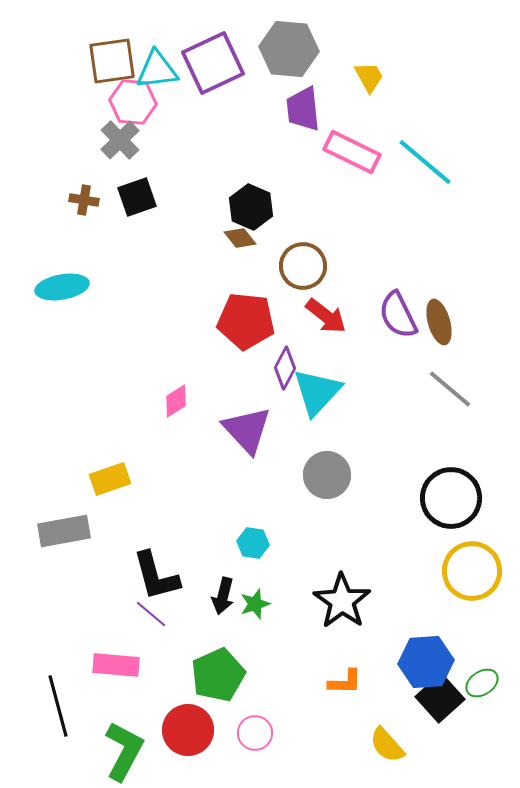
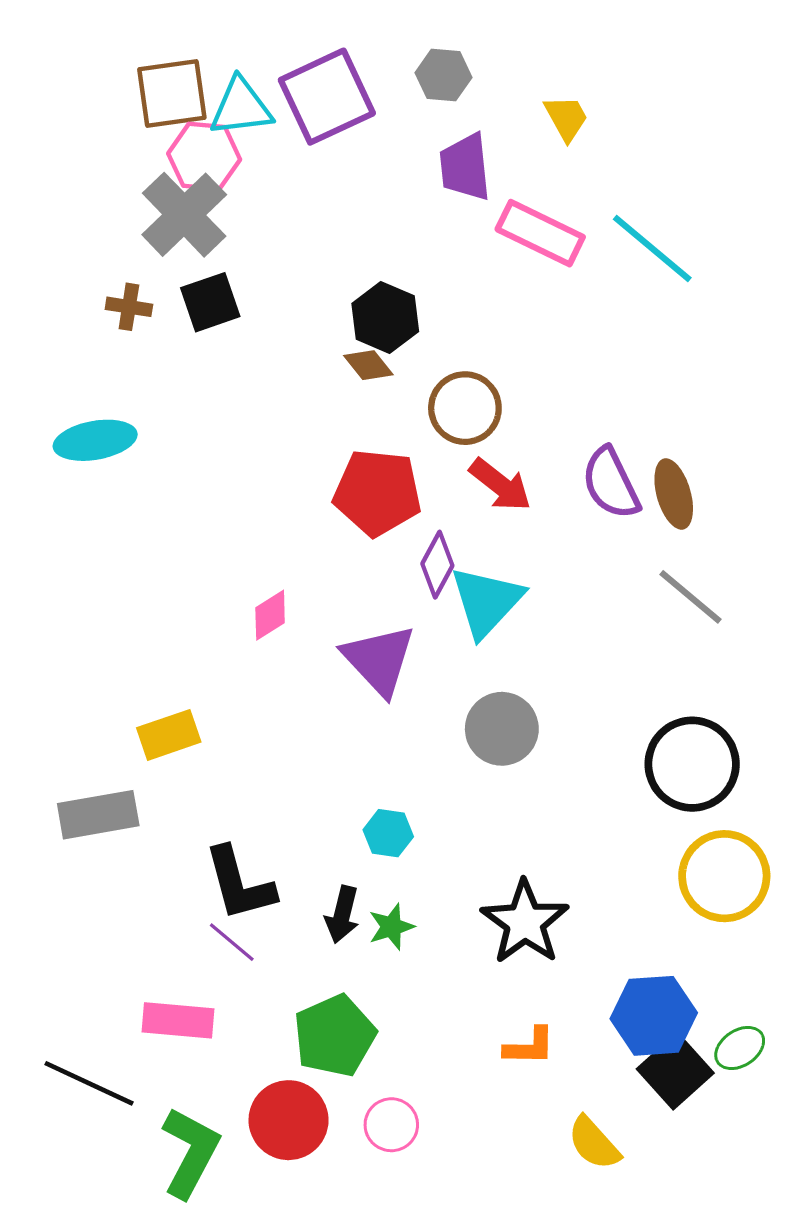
gray hexagon: (289, 49) -> (444, 75), size x0.6
gray cross: (120, 140) -> (184, 215), size x1.4
black line: (58, 706) -> (89, 1083), turned -50

